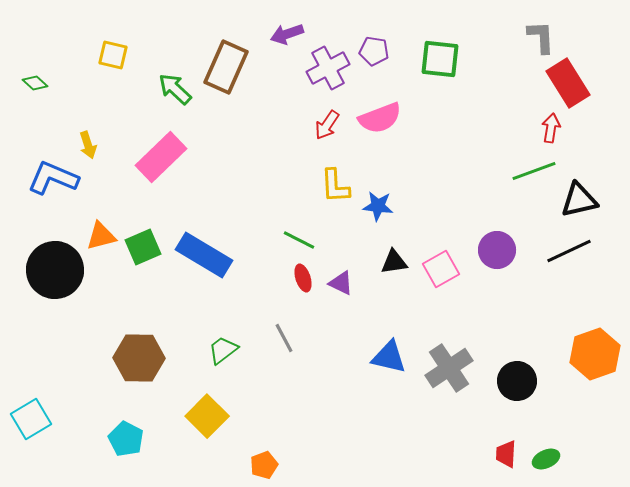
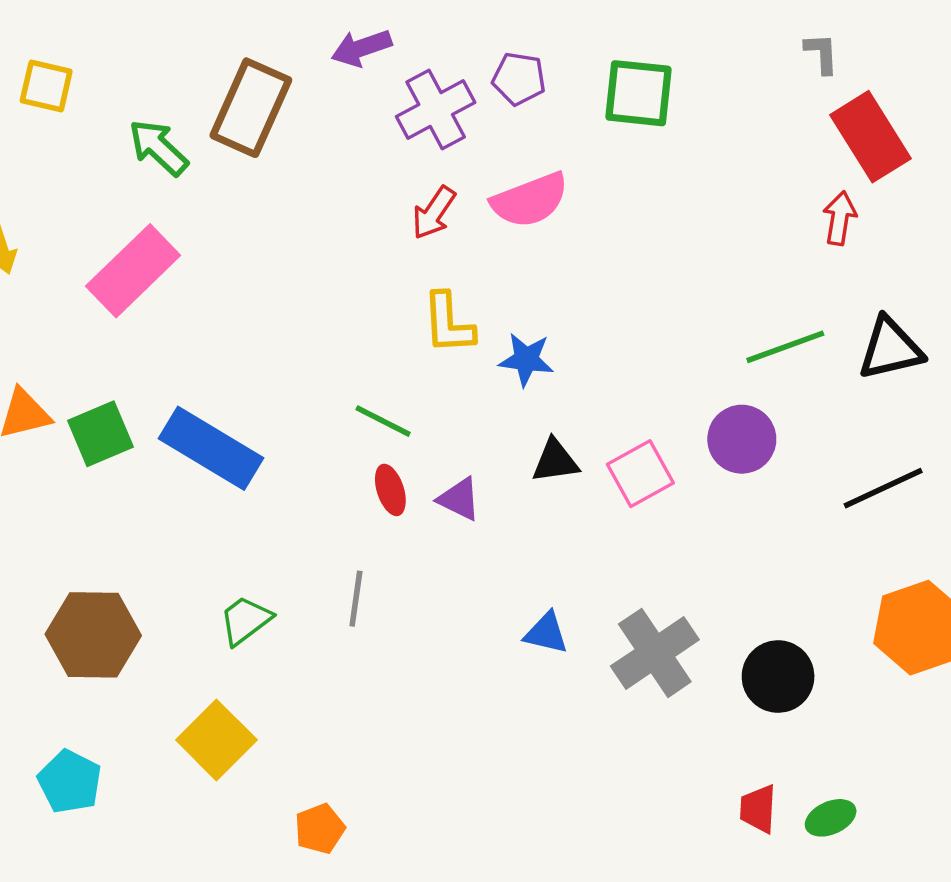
gray L-shape: (541, 37) -> (822, 53), size x0.7
green line: (534, 171) -> (785, 347), moved
black line: (569, 251) -> (883, 488), moved
gray line: (284, 338) -> (356, 599), turned 36
blue triangle: (389, 357) -> (546, 633), size x0.7

